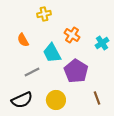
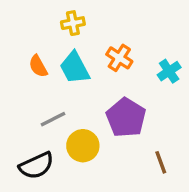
cyan trapezoid: (52, 53) -> (75, 68), moved
yellow circle: (56, 100) -> (83, 146), moved

